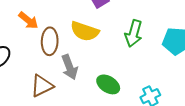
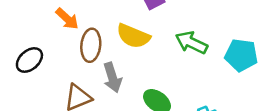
green arrow: (134, 33) -> (191, 43), turned 96

